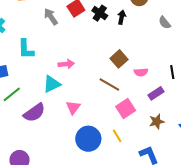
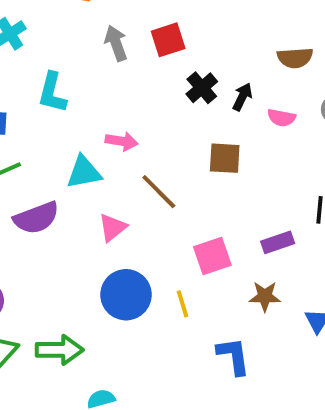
black cross: (100, 13) -> (202, 88), moved
black arrow: (122, 17) -> (242, 97), moved
brown square: (119, 59) -> (225, 158), turned 30
pink semicircle: (141, 72) -> (281, 118), moved
brown line: (109, 84) -> (159, 192), moved

